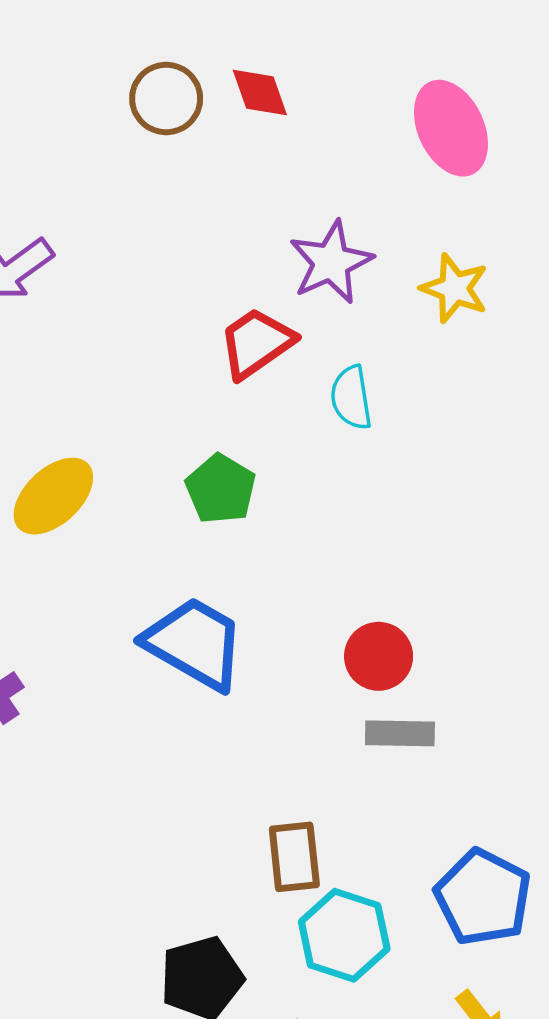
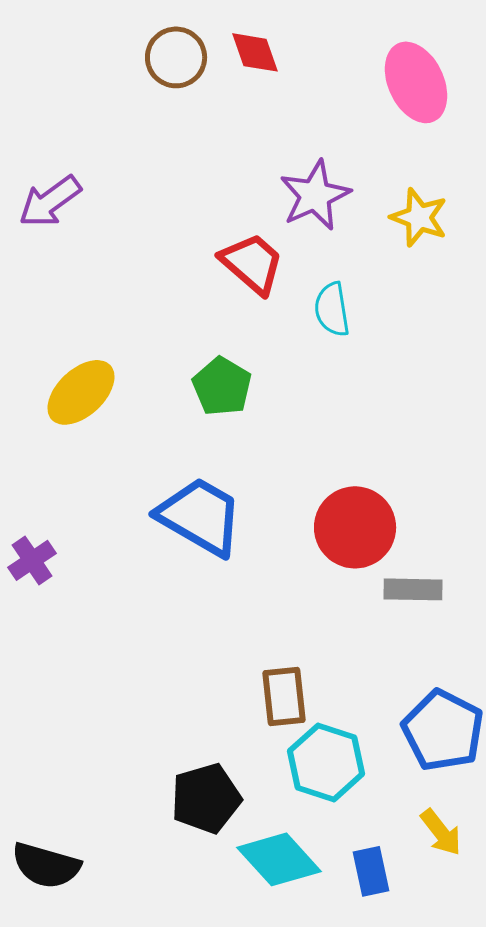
red trapezoid: (256, 343) -> (252, 263), turned 76
red circle: (379, 656) -> (355, 527), size x1.4
gray rectangle: (400, 733) -> (413, 589), moved

